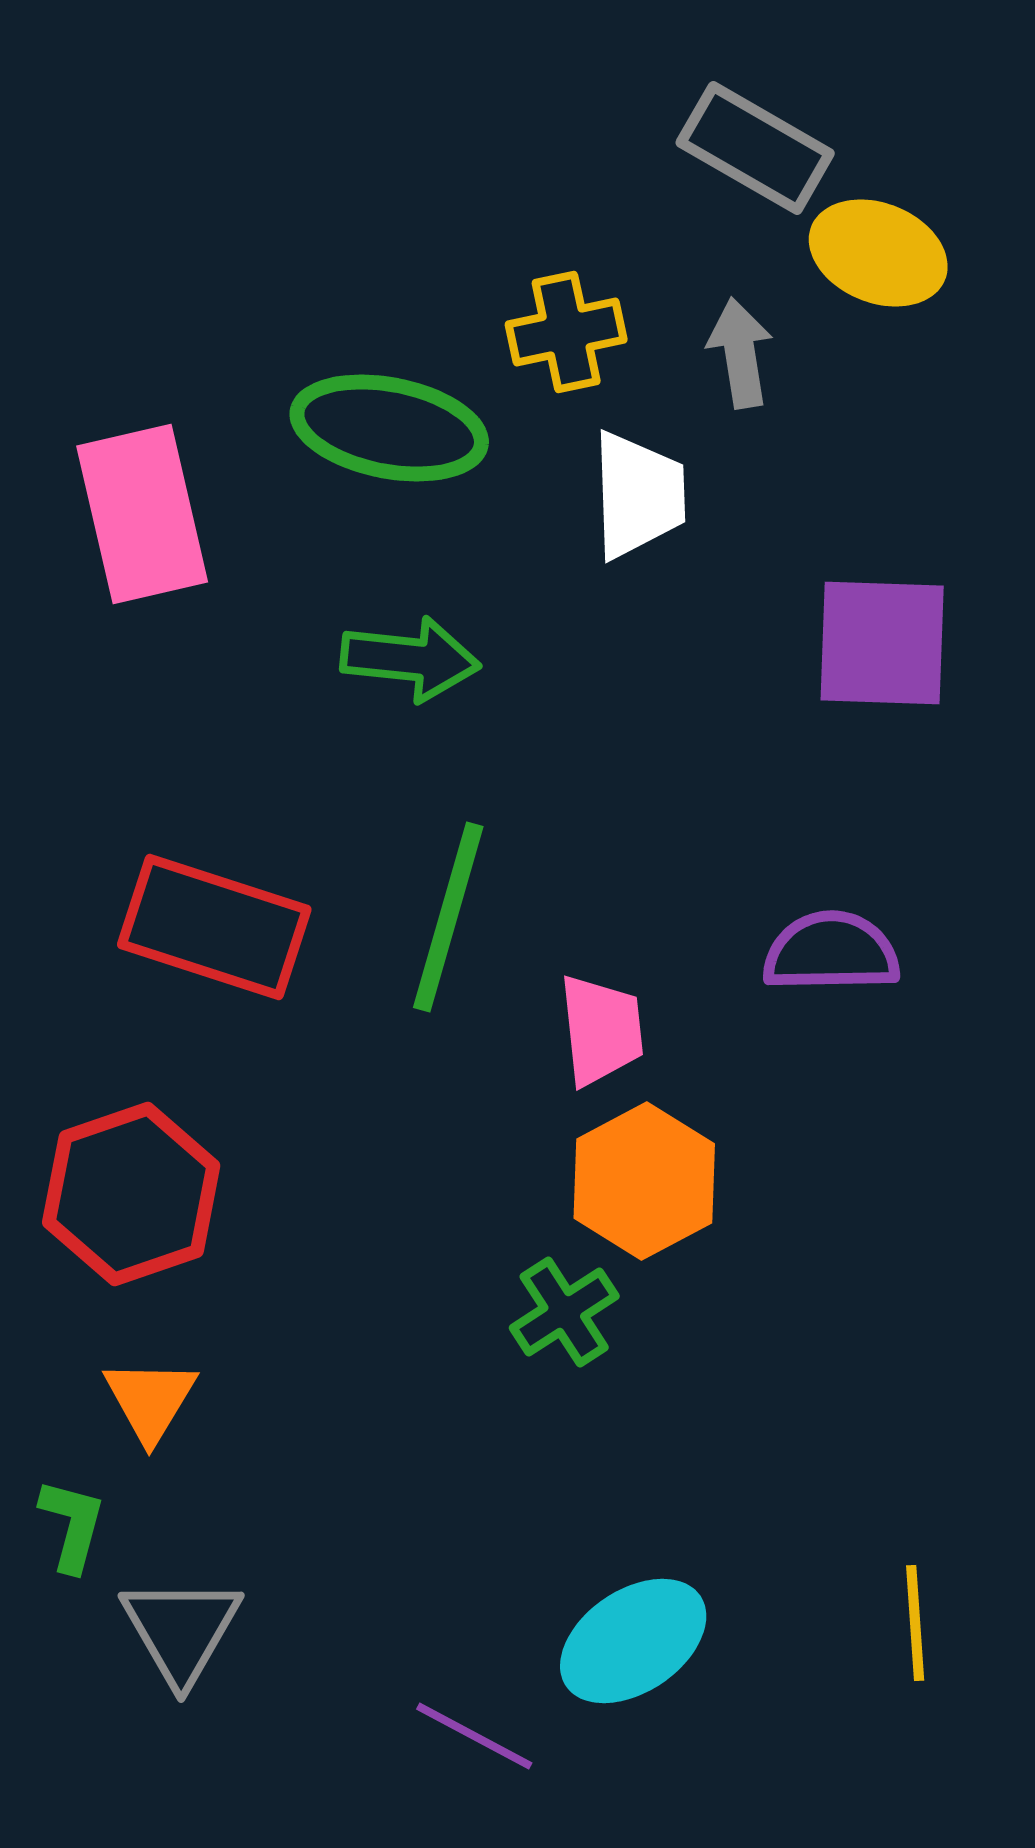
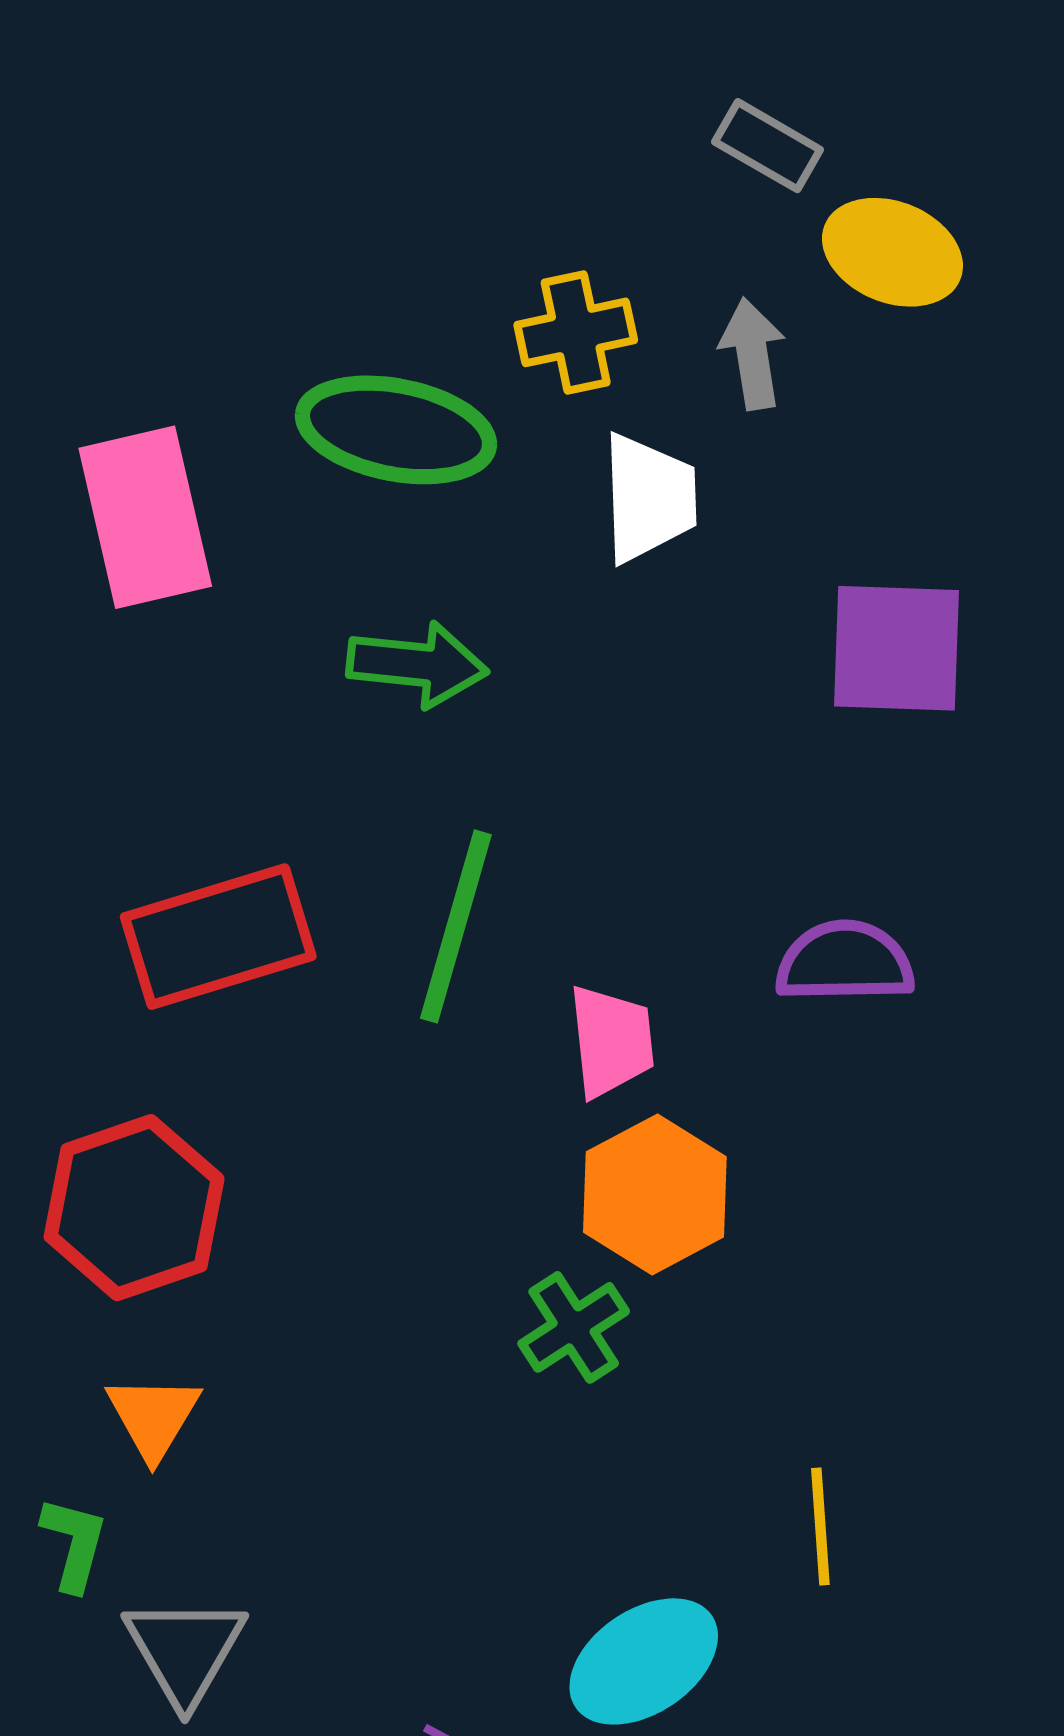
gray rectangle: (755, 148) -> (768, 146), size x0.7
red rectangle: (214, 927) -> (218, 937), turned -35
yellow line: (915, 1623) -> (820, 1526), moved

